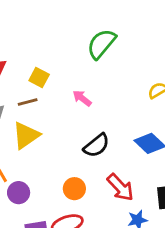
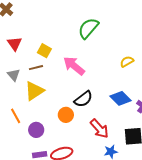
pink arrow: (82, 98) -> (74, 66), size x1.6
orange circle: (74, 189) -> (66, 115), moved
purple circle: (19, 193) -> (36, 130), moved

